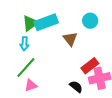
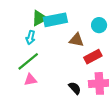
brown triangle: (70, 39) -> (76, 40), turned -49
red rectangle: (90, 66) -> (93, 57), moved

